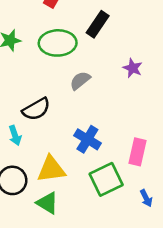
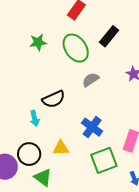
green ellipse: (58, 43) -> (76, 48), turned 52
yellow triangle: (51, 169) -> (61, 148), size x0.7
green triangle: (47, 203) -> (43, 177), moved

